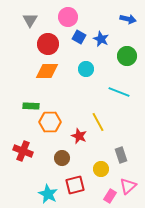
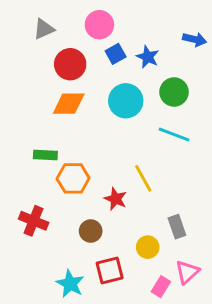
blue arrow: (128, 19) -> (195, 39), moved
gray triangle: (30, 20) -> (44, 29), turned 35
blue square: (79, 37) -> (116, 54), turned 32
green circle: (127, 56) -> (174, 92), moved
cyan circle: (86, 69) -> (126, 101), size x1.5

